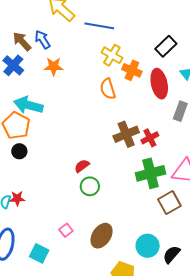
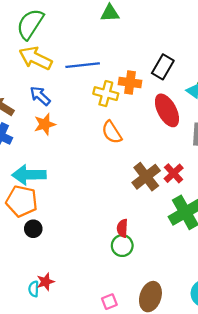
blue arrow: (43, 39) -> (40, 96), moved
orange cross: (132, 70) -> (130, 83), moved
red semicircle: (82, 166) -> (122, 228), moved, turned -35
pink square: (66, 230) -> (109, 302), turned 32

